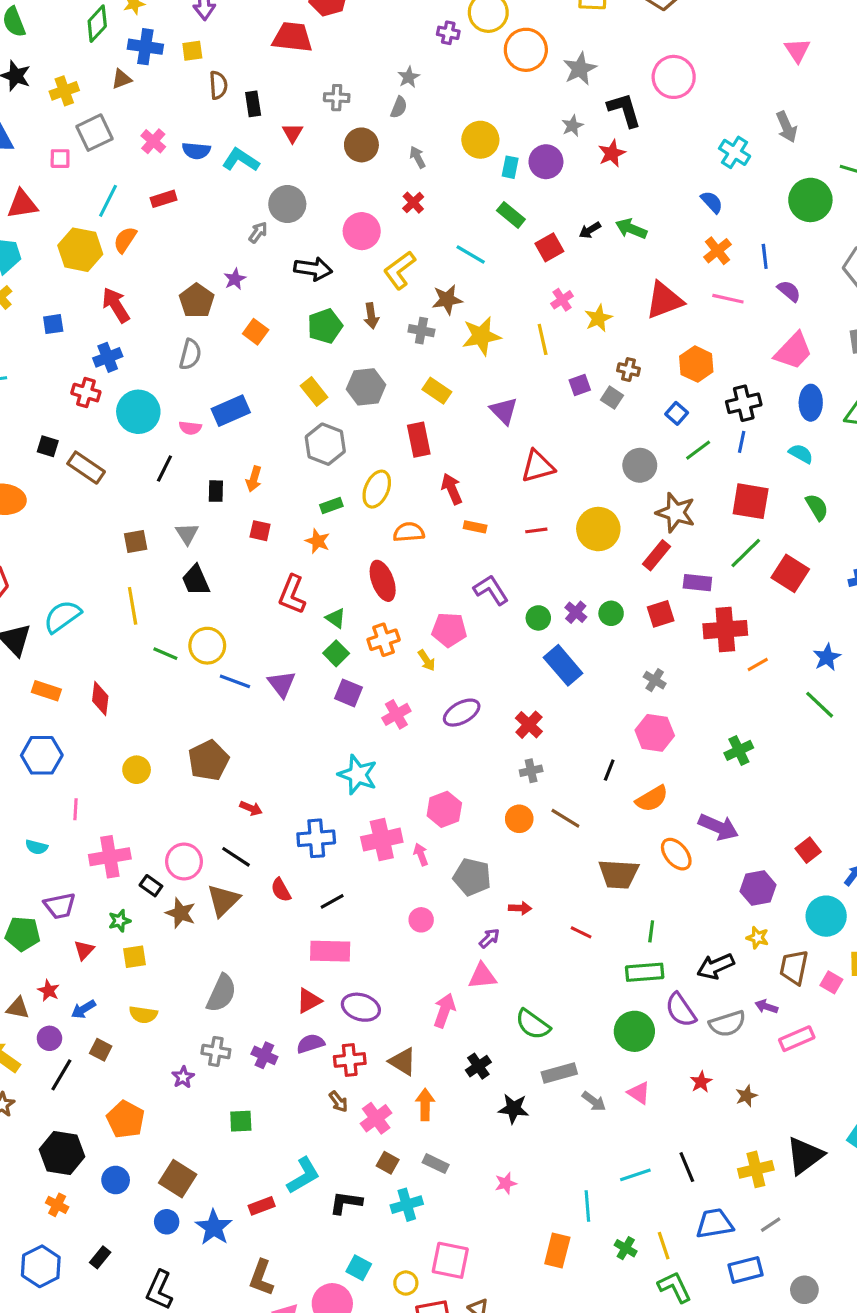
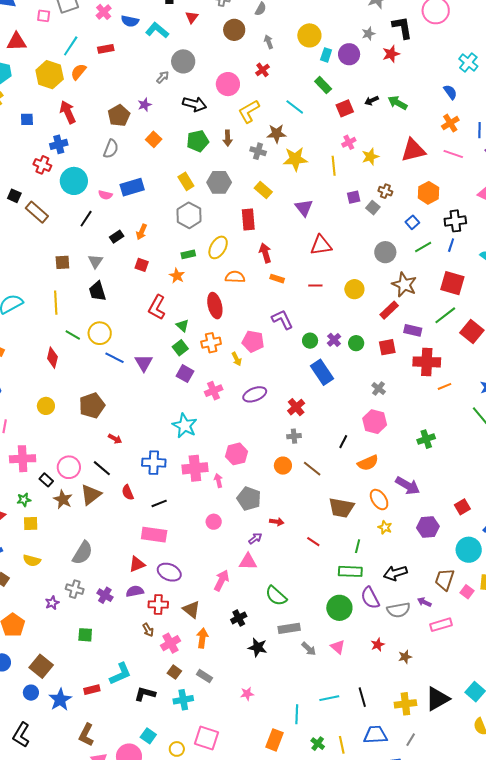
black rectangle: (216, 491) -> (117, 237), turned 48
yellow circle: (598, 529) -> (354, 289), size x0.7
red diamond: (100, 699) -> (52, 358), moved
yellow star: (758, 938) -> (385, 527), moved
gray line: (771, 1225) -> (411, 740), turned -32

